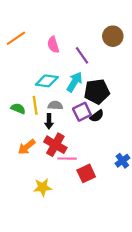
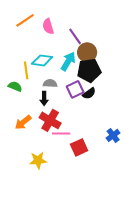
brown circle: (113, 36) -> (87, 52), moved
orange line: (16, 38) -> (25, 20), moved
yellow line: (35, 105) -> (26, 70), moved

